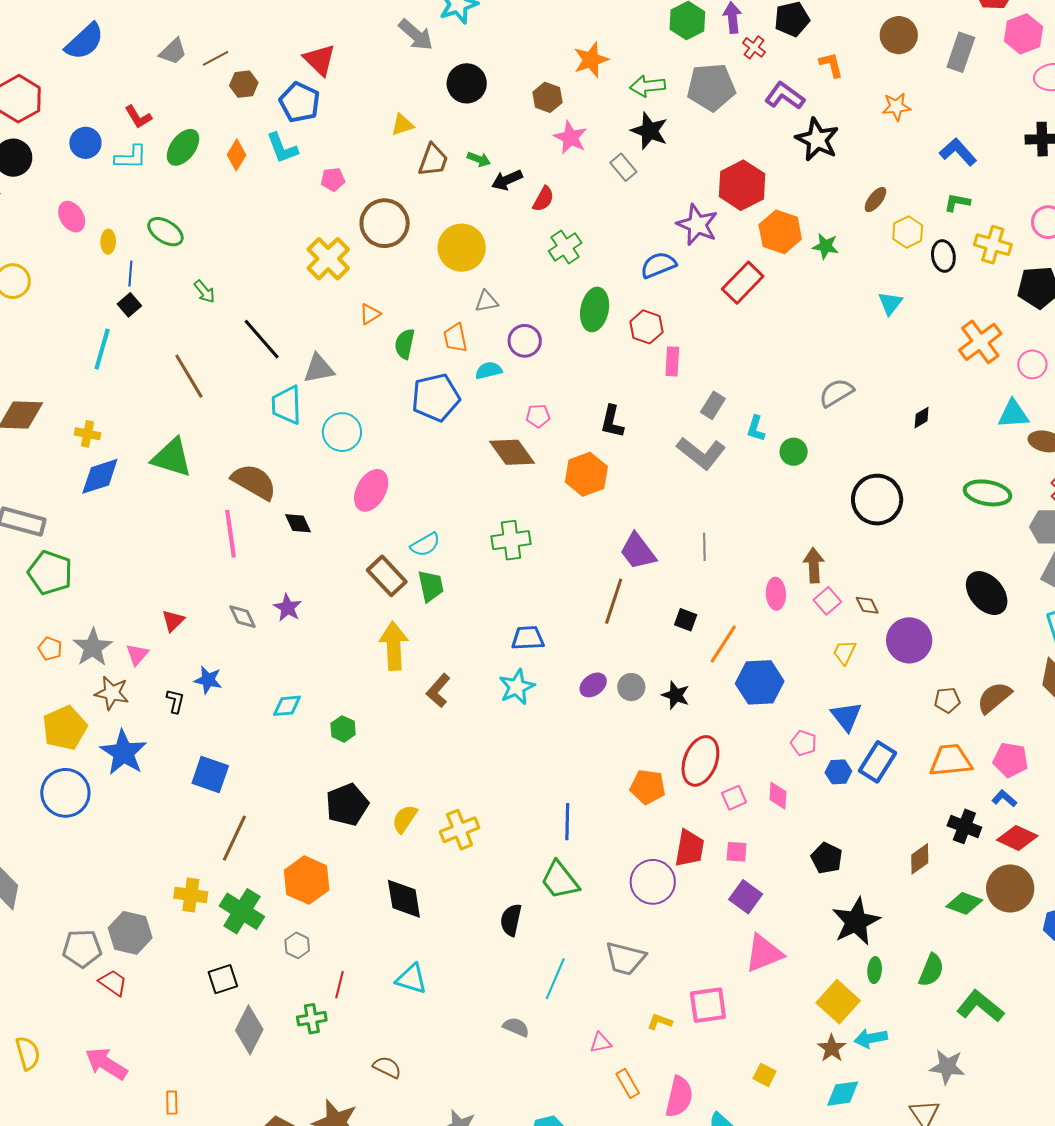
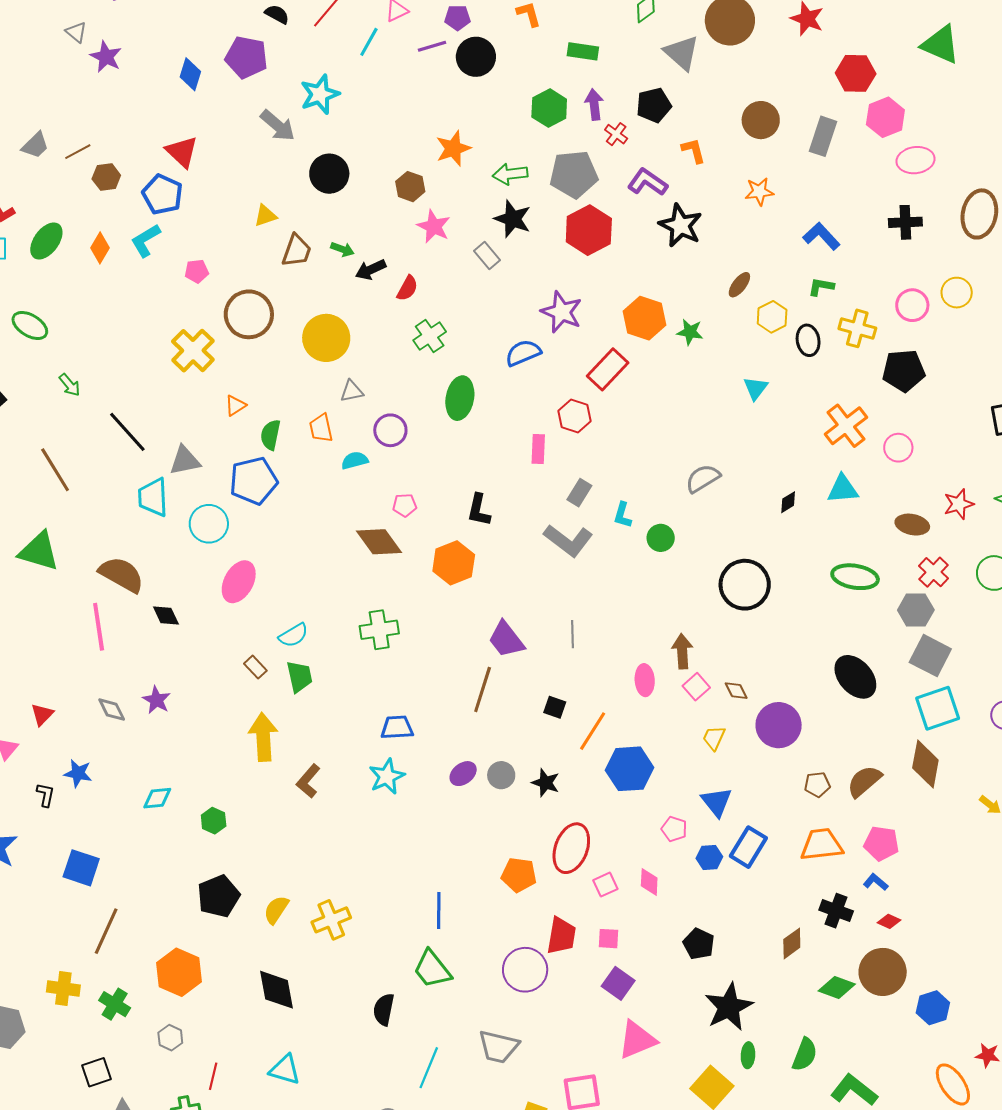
cyan L-shape: (282, 148) -> (146, 240), turned 81
red hexagon: (742, 185) -> (589, 230), moved
red hexagon: (646, 327) -> (574, 416), moved
blue pentagon: (436, 397) -> (254, 481), moved
cyan triangle: (1013, 414) -> (843, 489), moved
brown rectangle: (387, 576) -> (255, 667), size x0.6
red diamond: (1017, 838) -> (889, 921), size x0.6
green cross: (242, 911) -> (115, 1004), size x0.7

